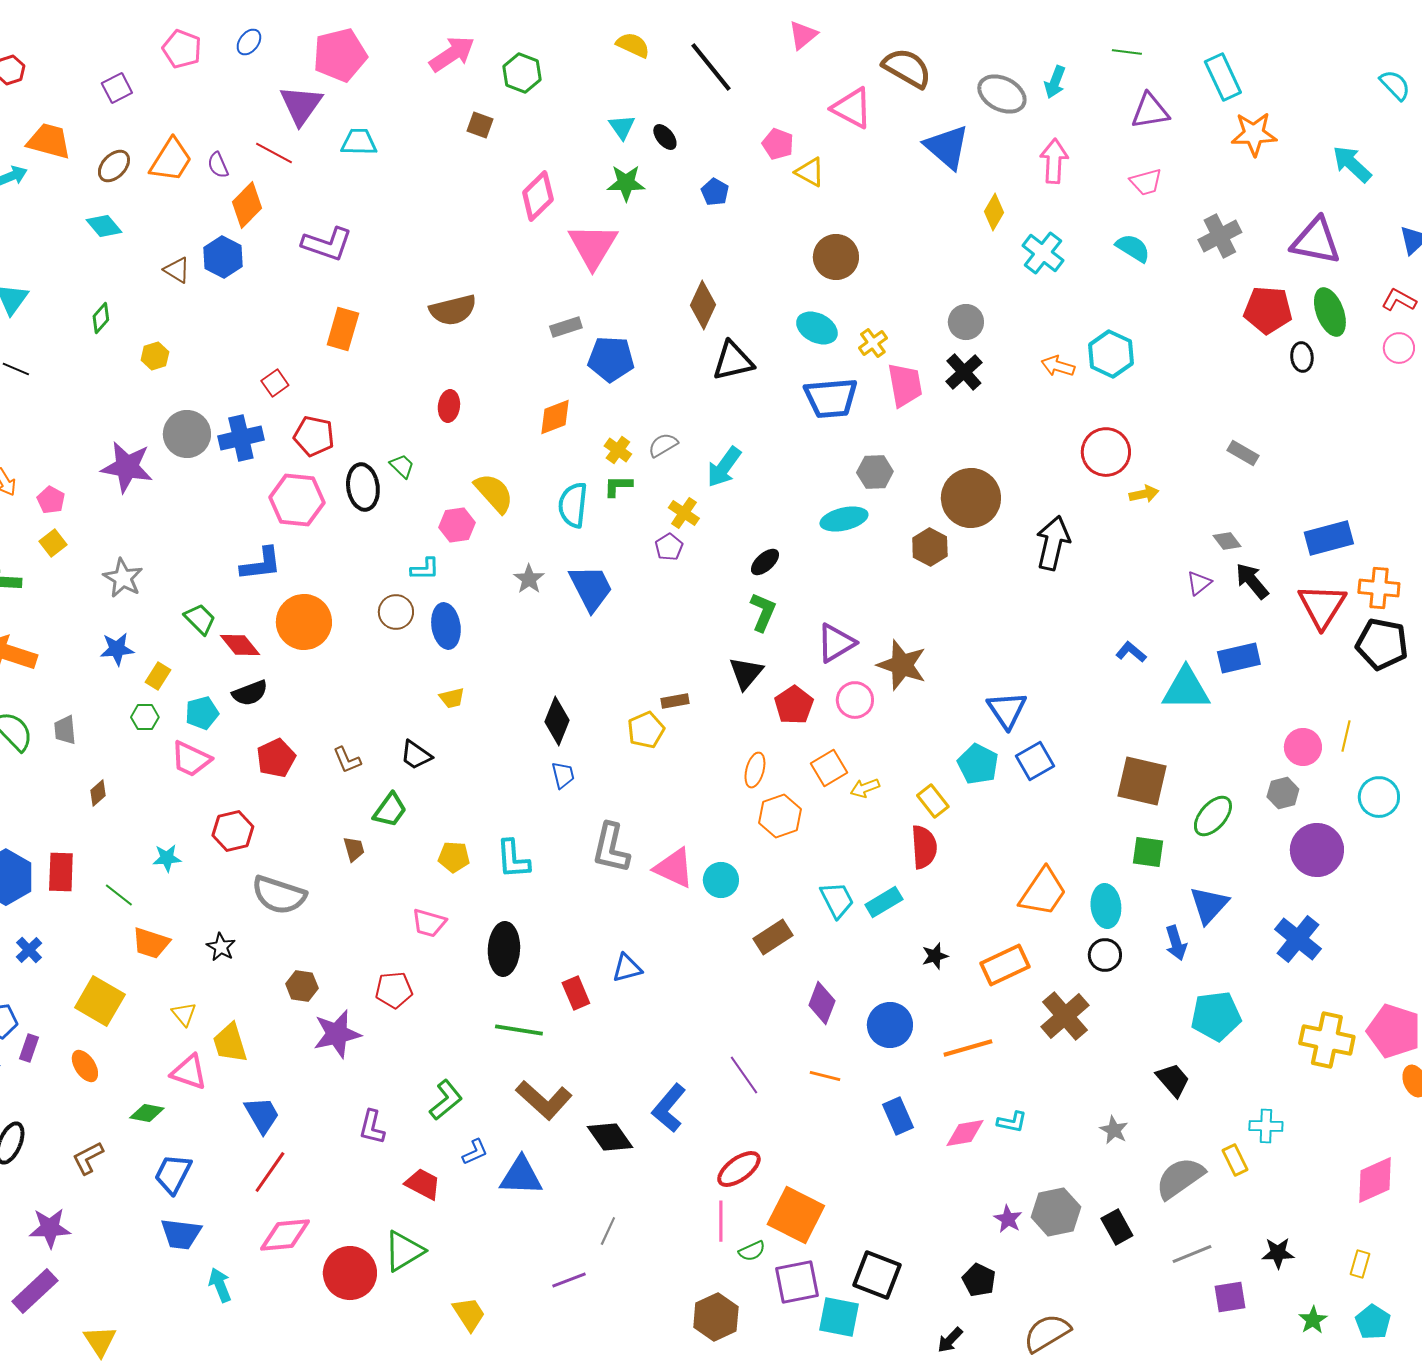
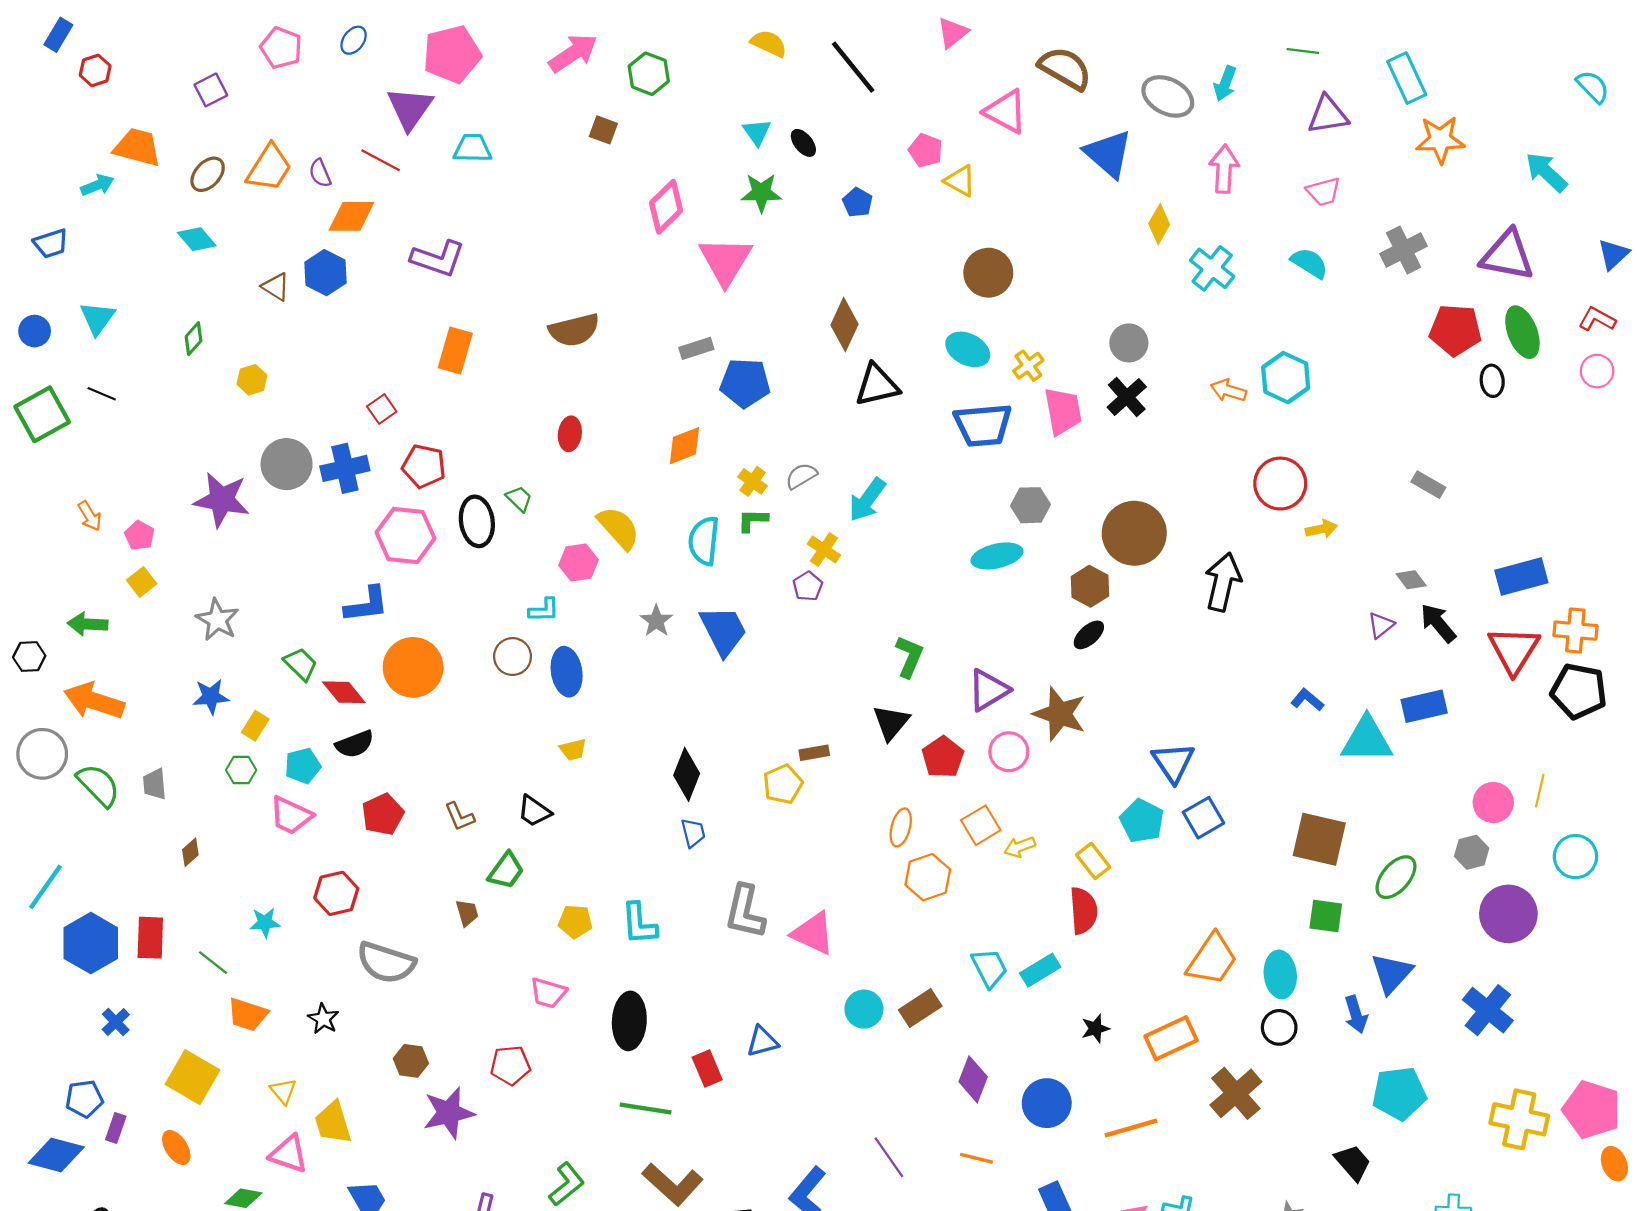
orange diamond: (247, 205) -> (351, 216), turned 45
black ellipse: (765, 562) -> (1089, 635), moved
cyan circle: (721, 880) -> (864, 1009), moved

